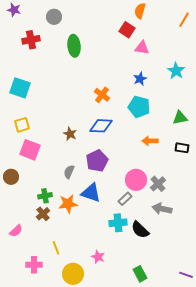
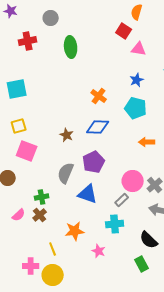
cyan square: (20, 88) -> (17, 89), turned -30
gray semicircle: (69, 172) -> (66, 173), size x1.5
orange star: (68, 204) -> (75, 231), moved
black semicircle: (140, 230) -> (149, 240), moved
pink semicircle: (16, 231) -> (19, 215), moved
pink star: (98, 257) -> (99, 251), moved
yellow circle: (73, 274) -> (53, 275), moved
green rectangle: (140, 274) -> (142, 264), moved

